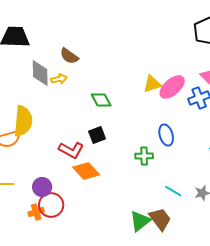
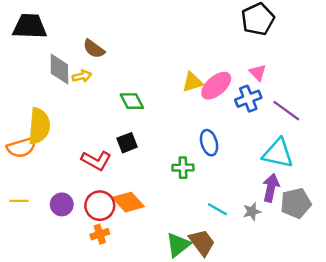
orange diamond: (86, 171) -> (128, 202), moved
red circle: (51, 205) -> (100, 206), moved
orange cross: (36, 212) -> (100, 234), moved

